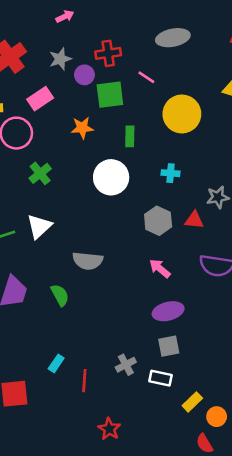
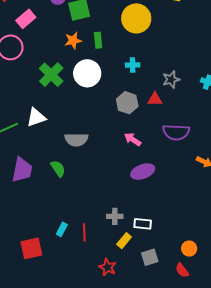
orange star: (82, 128) -> (73, 41), moved
green cross: (40, 173) -> (51, 75), moved, size x1.4
white triangle: (39, 226) -> (36, 117), turned 30
gray square: (169, 346) -> (150, 257), moved
cyan rectangle: (56, 363) -> (62, 229), moved
gray cross: (126, 365) -> (115, 216), turned 35
yellow rectangle: (192, 402) -> (124, 241), moved

